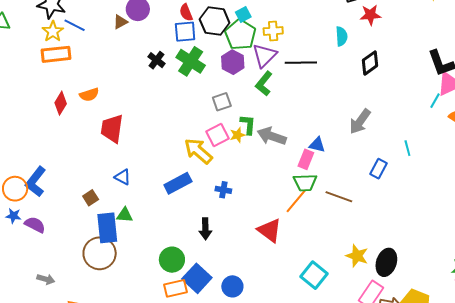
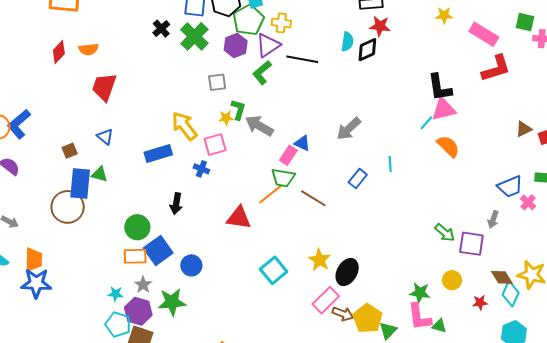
black diamond: (370, 63) -> (367, 50), moved
pink square: (218, 135) -> (215, 145), moved
red triangle: (270, 230) -> (239, 218), turned -40

